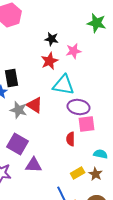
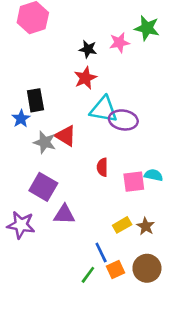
pink star: (74, 51) -> (119, 43), moved
purple ellipse: (79, 107) -> (123, 120), moved
pink square: (87, 124) -> (134, 182), moved
red semicircle: (71, 139) -> (102, 167), moved
cyan semicircle: (101, 154) -> (154, 175), moved

